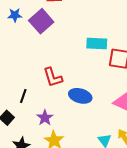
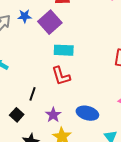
cyan rectangle: (97, 43) -> (64, 50), moved
blue ellipse: (80, 96) -> (87, 113), moved

